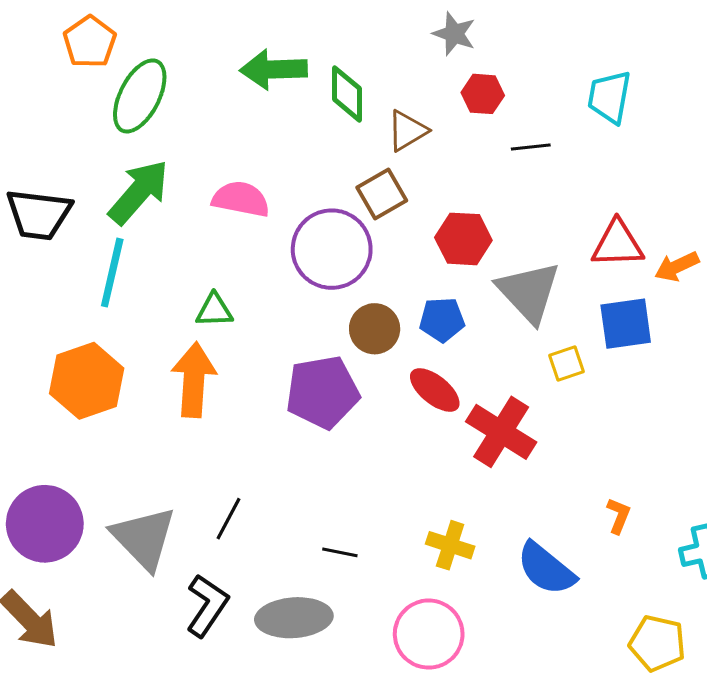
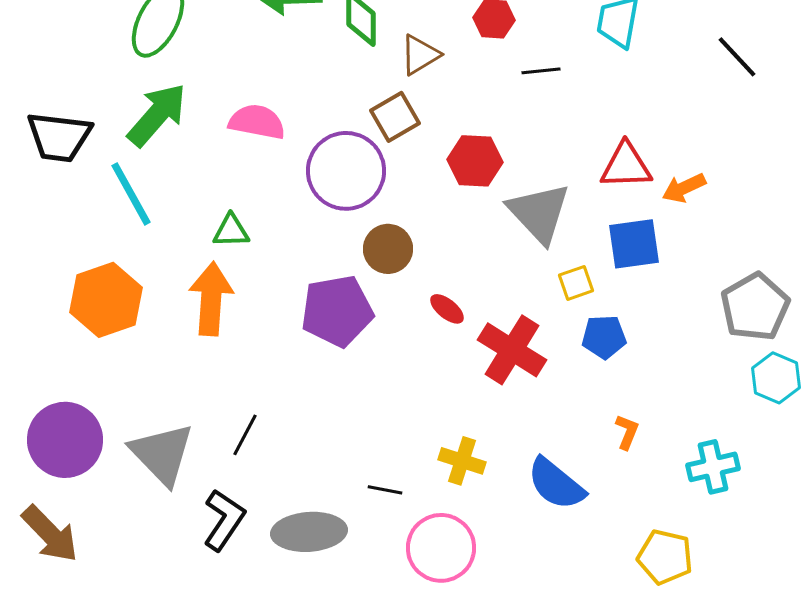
cyan line: (112, 273) -> (131, 194), turned -42
blue pentagon: (442, 320) -> (604, 337), moved
red ellipse: (435, 390) -> (447, 309), size x0.7
black line: (340, 552) -> (385, 490), moved

